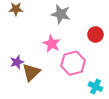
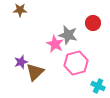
gray star: (61, 14) -> (68, 35), moved
red circle: (95, 35) -> (93, 23), moved

